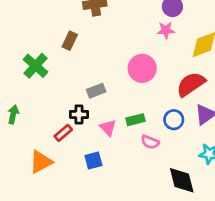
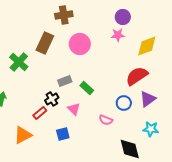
brown rectangle: (70, 41) -> (45, 43), size x1.5
pink circle: (142, 68) -> (80, 44), moved
black cross: (79, 114) -> (52, 99), turned -32
green rectangle: (136, 120) -> (87, 88), moved, turned 56

